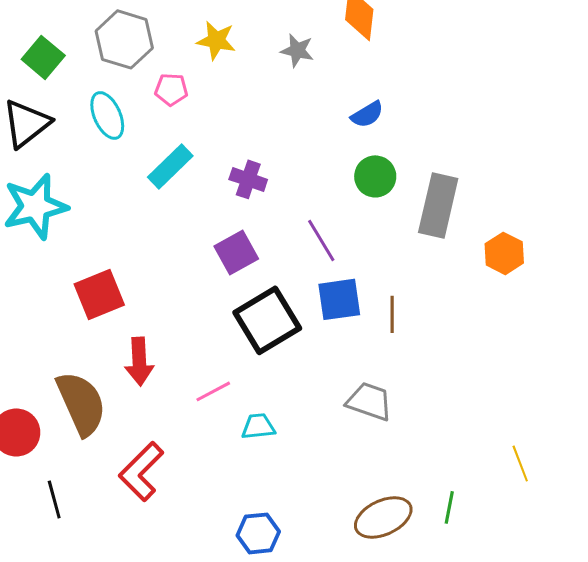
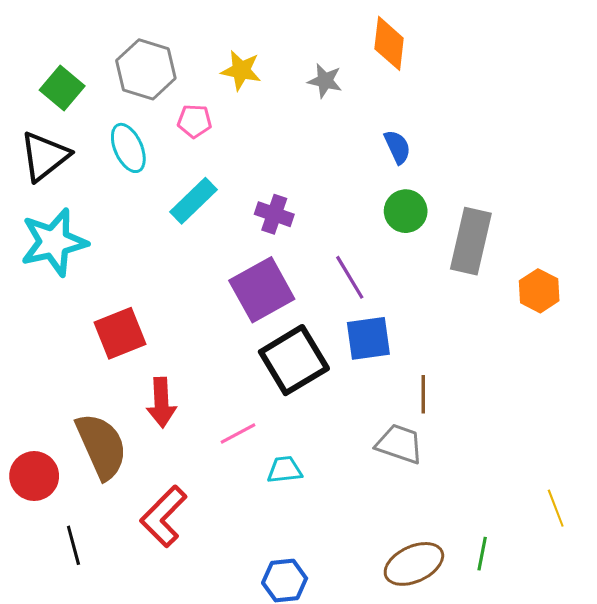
blue semicircle: (367, 114) -> (397, 147), turned -84
purple square: (236, 252) -> (262, 290), size x1.4
brown line: (392, 314) -> (423, 394), moved

